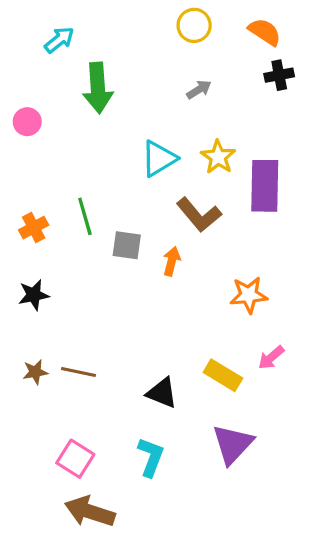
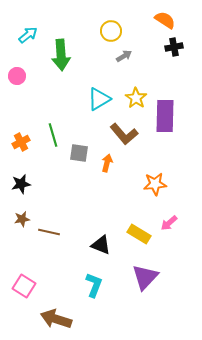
yellow circle: (194, 25) -> (111, 31), moved
cyan arrow: (59, 40) -> (28, 35), moved
brown star: (35, 372) -> (22, 219), moved
pink square: (75, 459) -> (24, 286), moved

